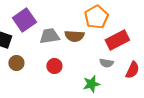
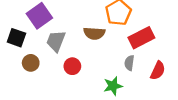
gray trapezoid: (49, 36) -> (56, 41), moved, turned -60
gray semicircle: (106, 63) -> (129, 63), turned 88

